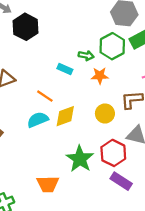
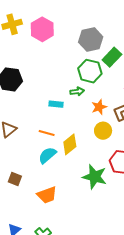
green arrow: (86, 56) -> (77, 91), moved
orange star: (100, 76) -> (99, 107), moved
orange trapezoid: (48, 184) -> (47, 195), moved

